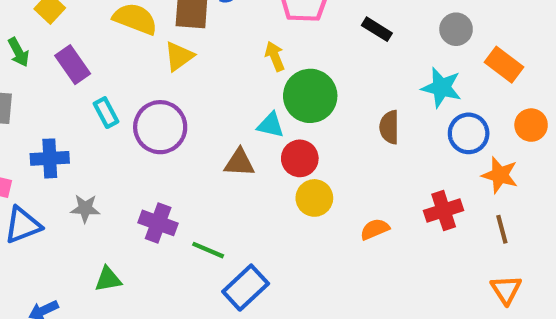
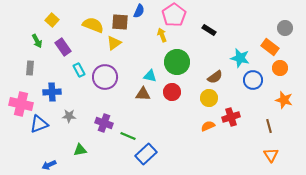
gray circle: (456, 29) -> (285, 28), moved
yellow arrow: (275, 56) -> (162, 35), moved
cyan triangle: (271, 125) -> (150, 76), moved
orange circle: (531, 125) -> (280, 68), moved
brown semicircle: (389, 127) -> (215, 77), turned -126
orange star: (500, 175) -> (284, 100), moved
yellow circle: (314, 198) -> (209, 98), moved
red cross: (444, 210) -> (231, 117), moved

